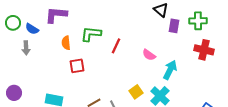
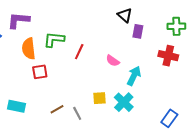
green cross: (198, 21) -> (176, 26), moved
orange semicircle: (66, 43) -> (29, 49), size x1.5
yellow square: (136, 92) -> (99, 98), turned 32

